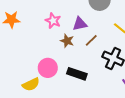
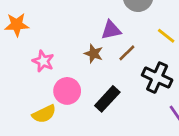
pink star: (53, 21) -> (43, 61), moved
black rectangle: (77, 74) -> (107, 99), turned -66

